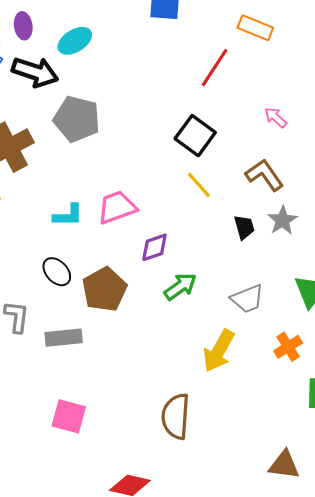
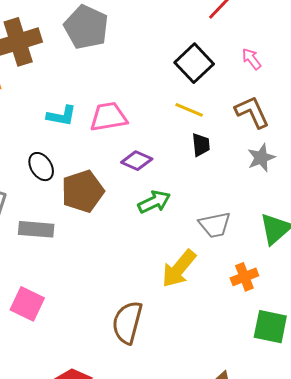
pink arrow: (276, 117) -> (252, 59), moved
yellow line: (199, 185) -> (189, 110), turned -36
black trapezoid: (244, 227) -> (201, 145), moved
purple diamond: (154, 247) -> (137, 161), turned 32

